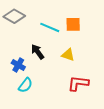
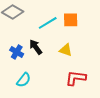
cyan line: (50, 27) -> (48, 23), turned -54
blue cross: (18, 65) -> (17, 52), moved

